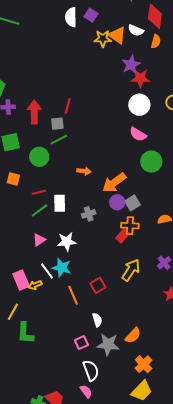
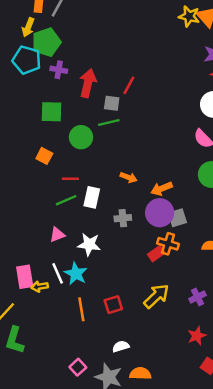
orange arrow: (84, 171) -> (129, 177), moved
orange arrow: (114, 183) -> (162, 189), size x0.7
purple circle: (117, 202) -> (160, 213), size x1.5
white semicircle: (97, 320) -> (121, 346), moved, turned -104
orange semicircle: (133, 335) -> (140, 374), turned -144
pink square: (81, 343) -> (78, 367), turned -32

